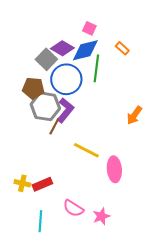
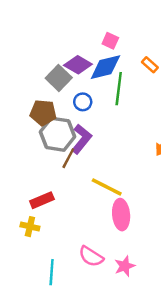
blue circle: (66, 79) -> (83, 102), size x0.5
pink ellipse: (114, 169) -> (121, 215), moved
red rectangle: (42, 184) -> (42, 200), moved

